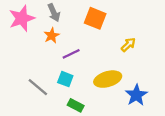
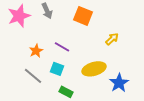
orange star: (52, 36) -> (36, 51), moved
purple line: (71, 54) -> (62, 47), turned 56

